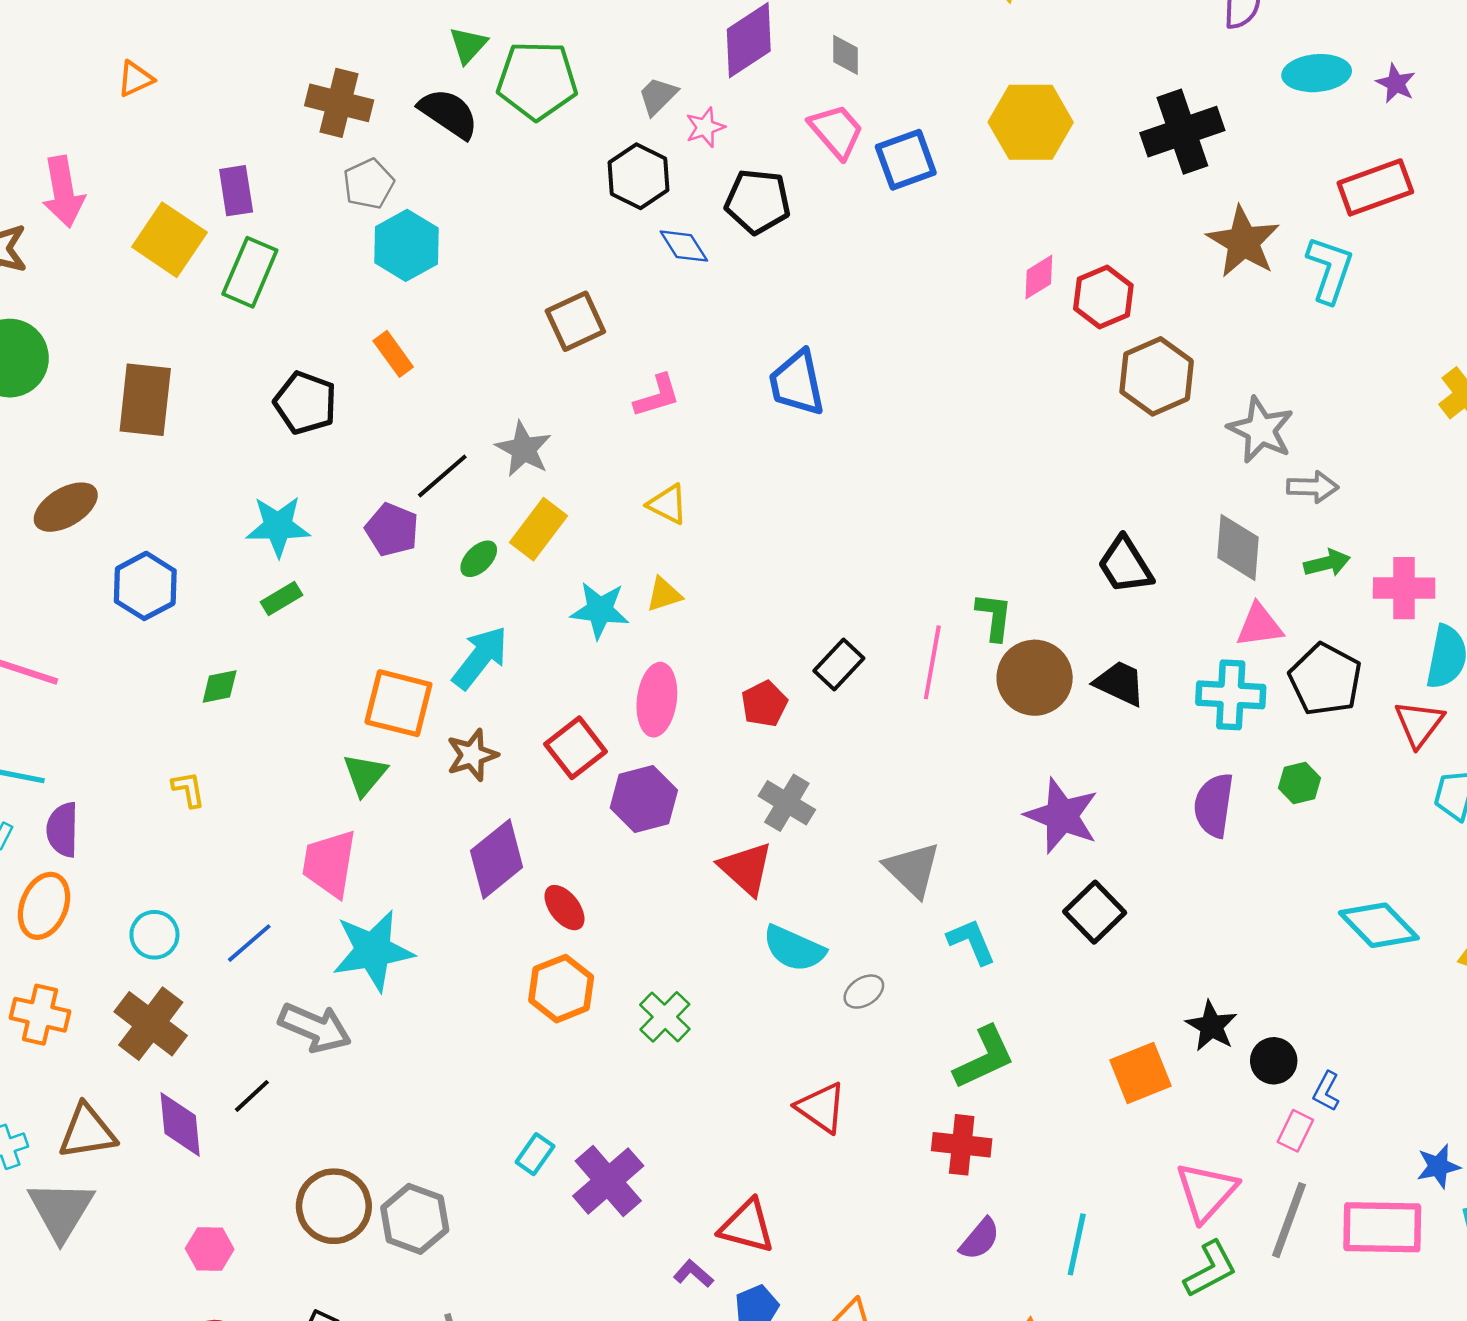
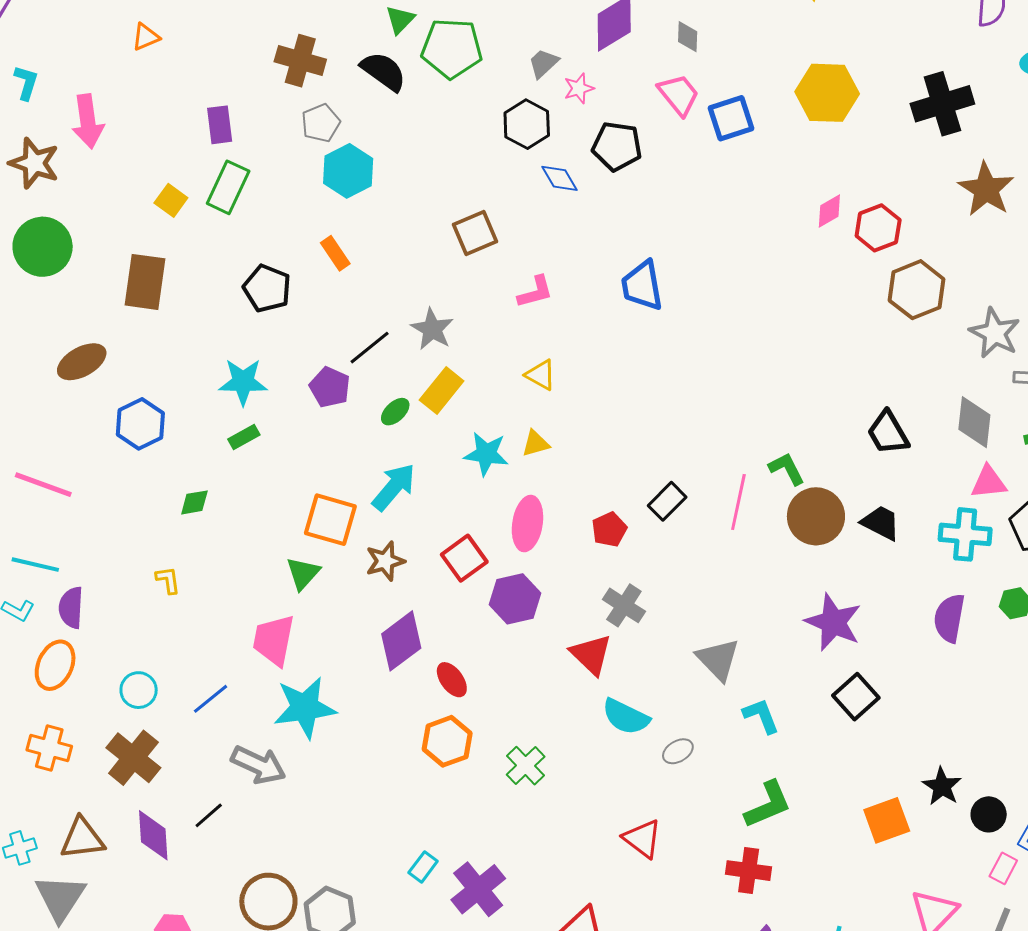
yellow square: (169, 240) -> (171, 200), moved, size x0.6
green L-shape: (994, 617) -> (787, 469), turned -36

